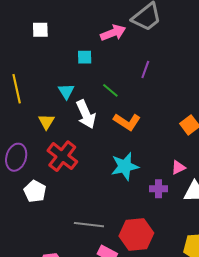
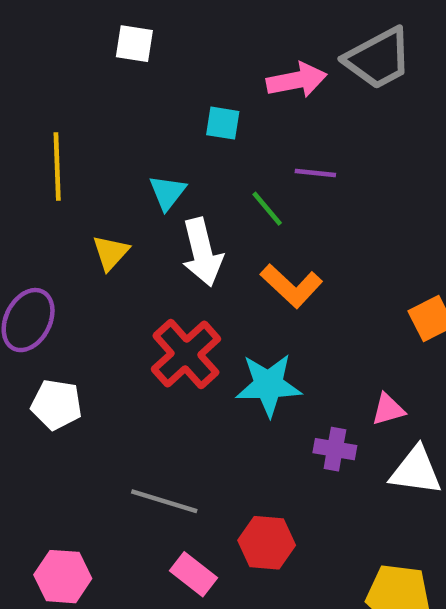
purple line: (145, 69) -> (315, 173), moved, turned 66
red cross: (62, 156) -> (186, 354), moved
white pentagon: (35, 191) -> (57, 404), turned -30
red hexagon: (136, 234) -> (267, 543), size x0.7

